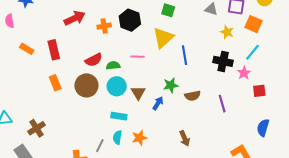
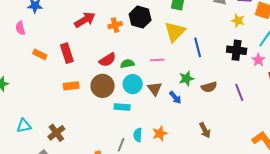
pink line: (138, 57) -> (157, 60), moved
orange rectangle: (55, 83) -> (71, 86), turned -70
blue arrow: (158, 103) -> (175, 98), turned 112
cyan rectangle: (119, 116) -> (122, 107), moved

